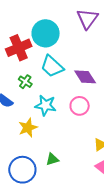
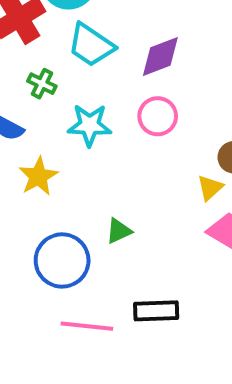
purple diamond: (85, 77) -> (160, 56), turned -70
yellow star: (28, 128) -> (38, 176), moved

